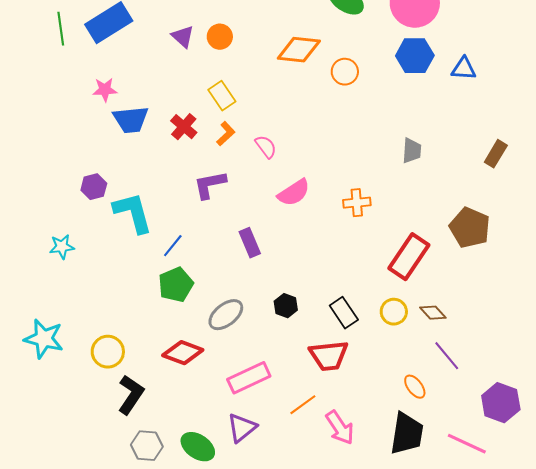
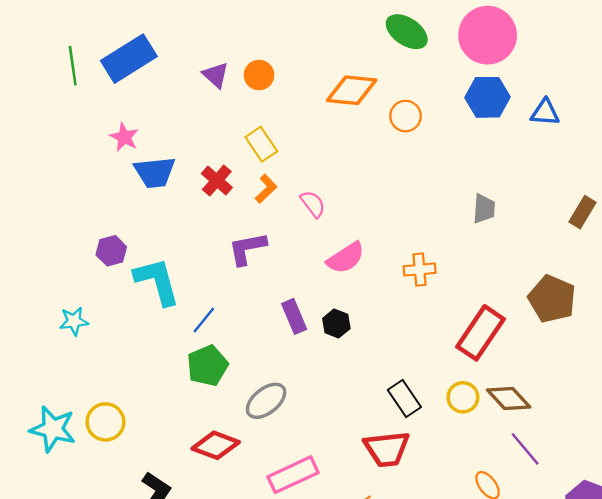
pink star: (105, 90) -> (124, 137), turned 30
black hexagon: (286, 306) -> (336, 323), moved
brown diamond: (433, 313) -> (509, 398), size x1.4
yellow circle: (108, 352) -> (105, 422), moved

